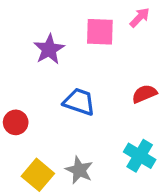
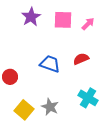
pink arrow: (140, 17) -> (88, 24), moved
purple star: (49, 49) -> (31, 17), moved
red semicircle: (144, 94) -> (81, 59), moved

